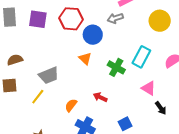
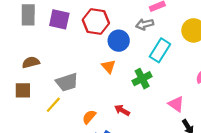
cyan rectangle: (141, 57) -> (160, 50), moved
green cross: (116, 67) -> (142, 79), turned 30

